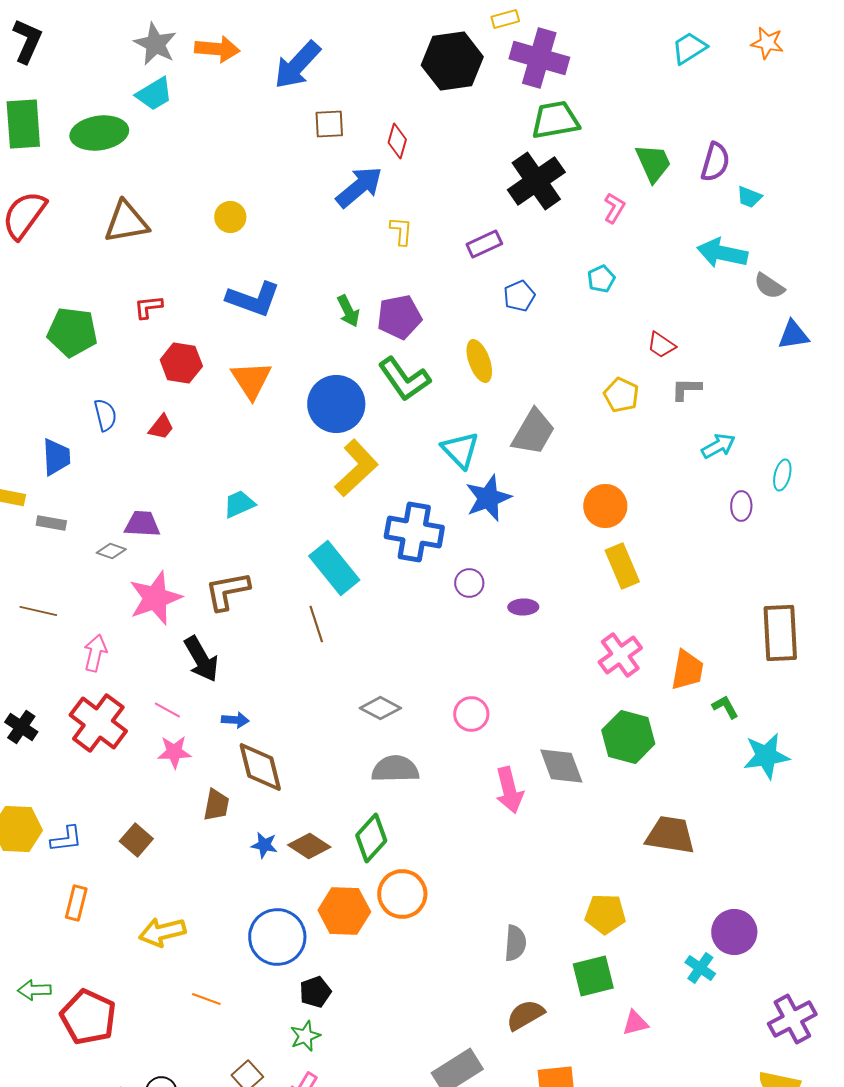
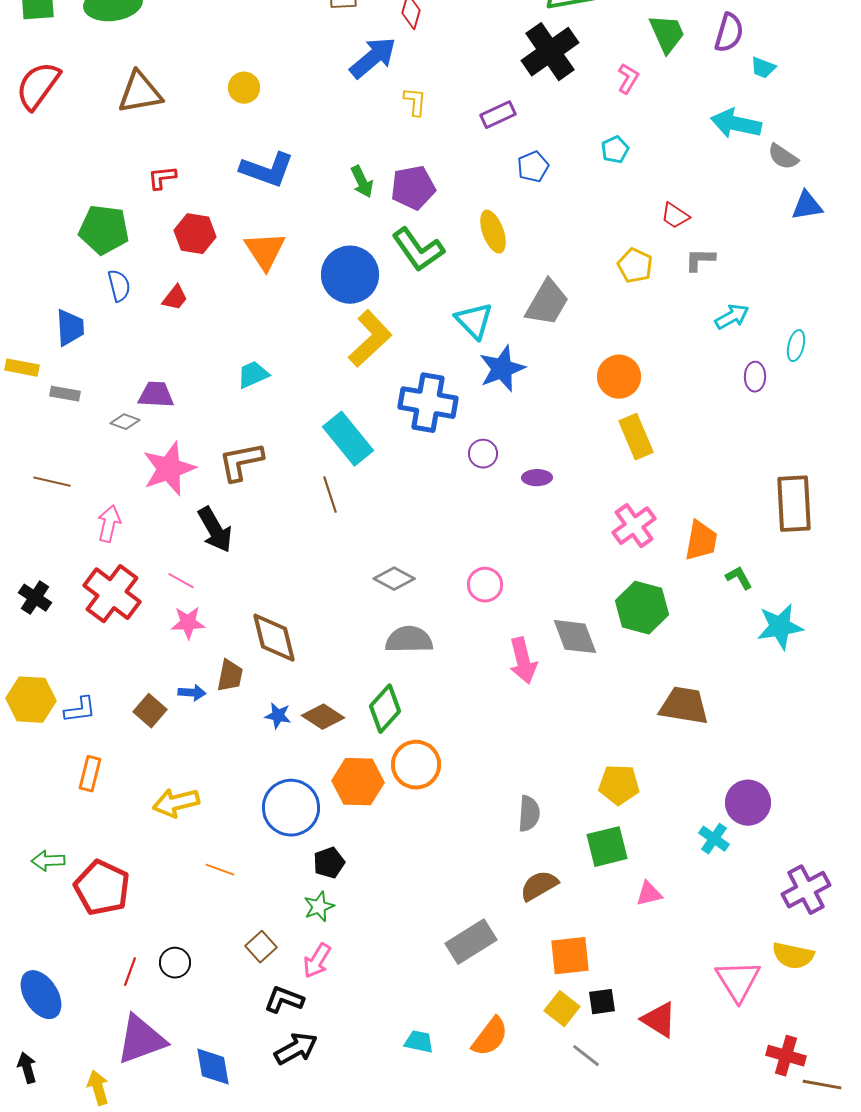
green pentagon: (72, 332) -> (104, 230), moved
blue arrow: (235, 720) -> (192, 693), moved

